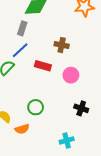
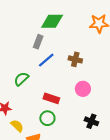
blue line: (20, 50) -> (46, 60), moved
red rectangle: (43, 66) -> (51, 98), moved

